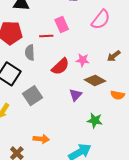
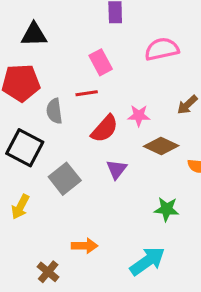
pink semicircle: (101, 20) -> (162, 49), turned -135
red line: (46, 36) -> (87, 93), moved
purple triangle: (76, 95) -> (117, 169), moved

